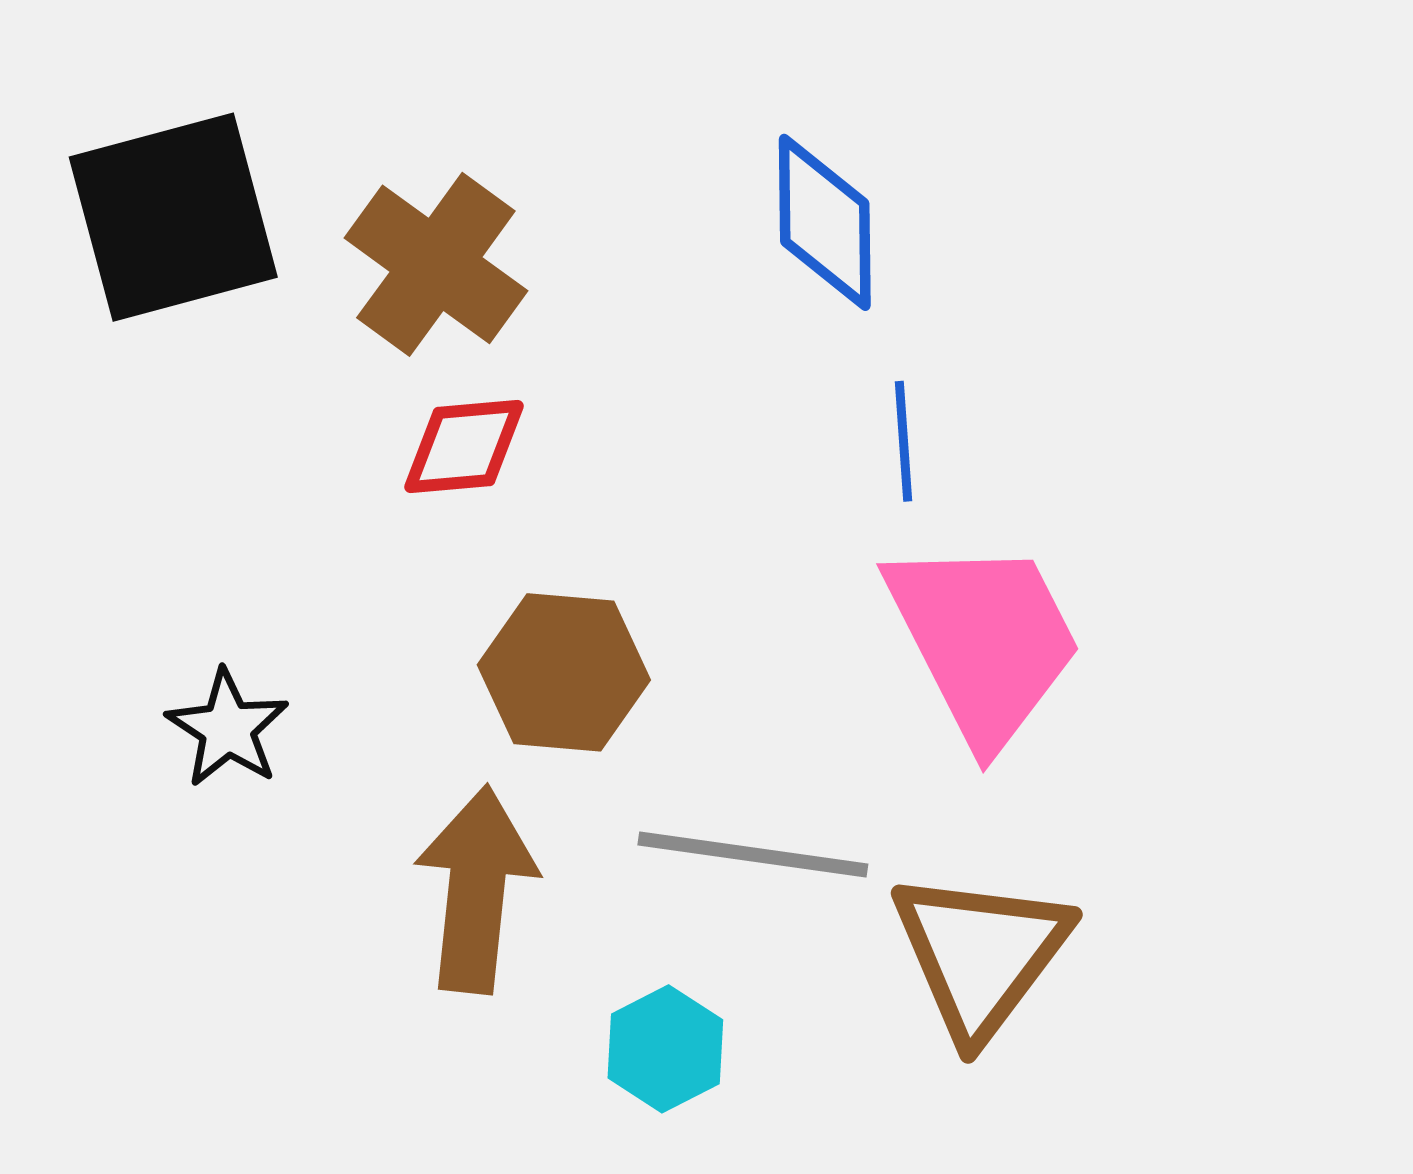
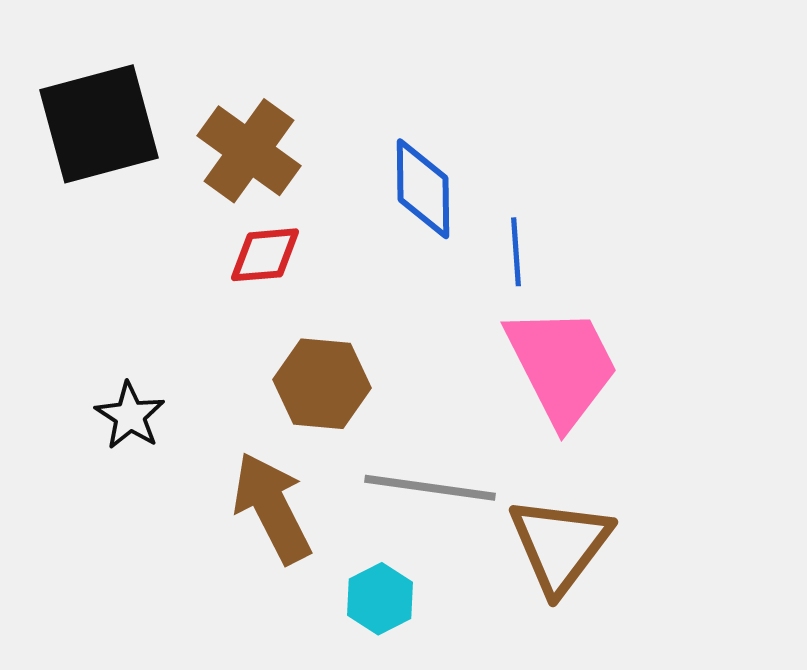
blue diamond: (825, 222) -> (423, 189), moved
brown arrow: (476, 890) -> (272, 508), turned -33

